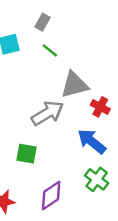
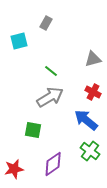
green line: (50, 50) -> (51, 71), moved
gray triangle: (74, 85) -> (93, 59), moved, size x0.7

